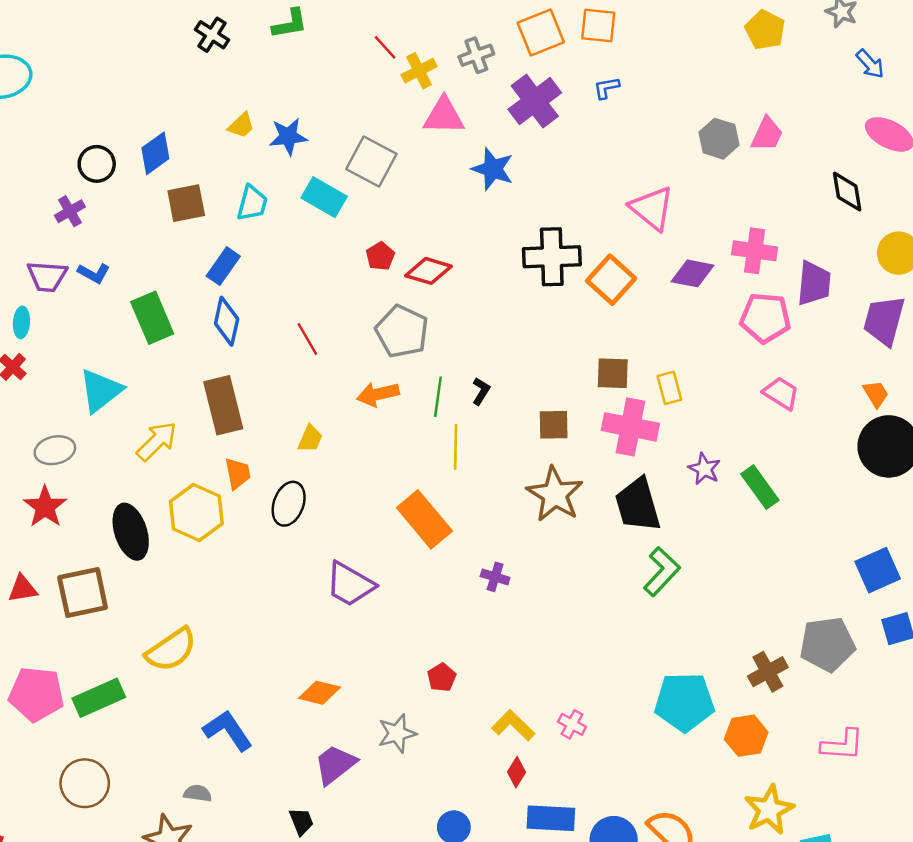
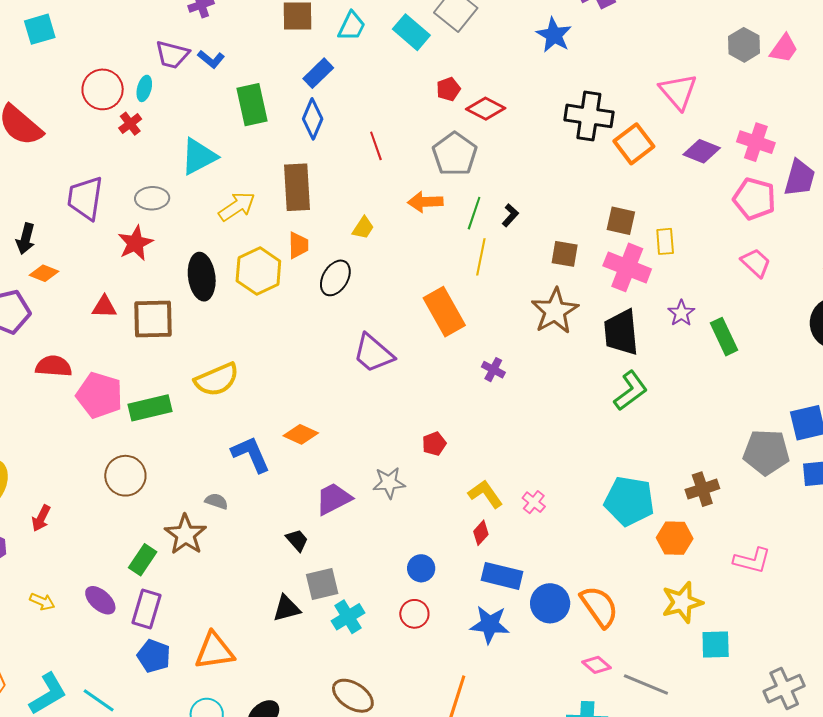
gray pentagon: (827, 644) -> (766, 452), moved
orange diamond: (319, 693) -> (301, 434), moved
black trapezoid: (301, 821) -> (297, 540), turned -30

